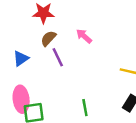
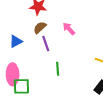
green line: (85, 108) -> (58, 69), moved

